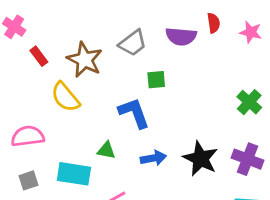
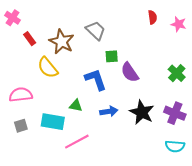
purple semicircle: (181, 36) -> (130, 72), moved, turned 50
gray trapezoid: (133, 43) -> (96, 30), turned -100

